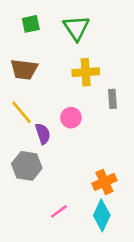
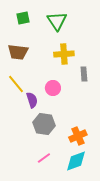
gray hexagon: (27, 166) -> (44, 124), moved
cyan diamond: (102, 215) -> (76, 161), turned 45

